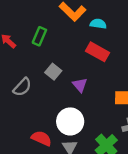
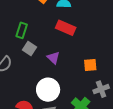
green rectangle: (39, 36) -> (22, 30), moved

